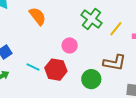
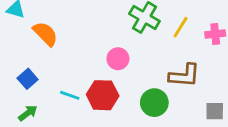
orange semicircle: (38, 16) -> (45, 34), moved

